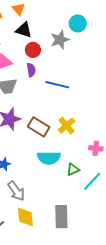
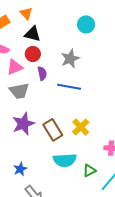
gray star: (60, 40) -> (70, 59), moved
red circle: (33, 50) -> (33, 54), moved
brown rectangle: (39, 127) -> (53, 130), turned 30

